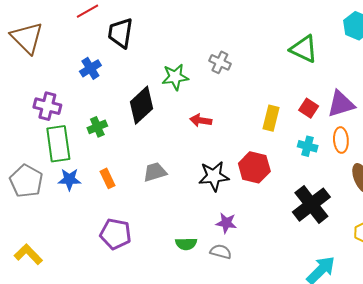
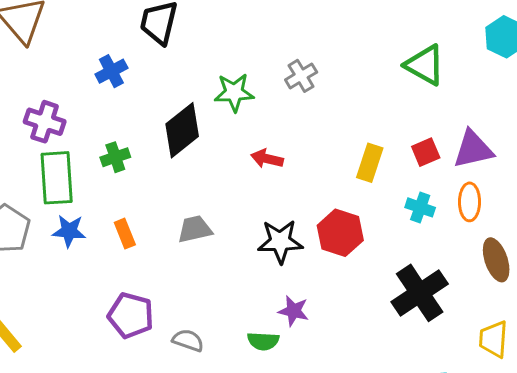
gray cross: (220, 62) -> (301, 76), turned 30
red square: (309, 108) -> (426, 152), turned 30
green semicircle: (186, 244) -> (263, 341), moved
gray semicircle: (221, 252) -> (188, 340), moved

